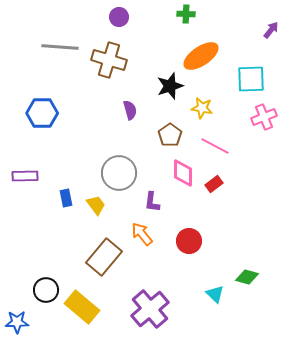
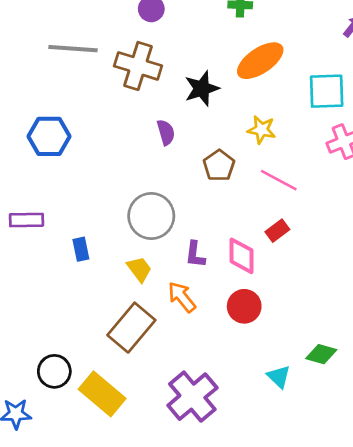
black star: (170, 86) -> (202, 89), moved
pink diamond: (183, 173) -> (242, 256), moved
yellow trapezoid: (96, 205) -> (139, 269), moved

